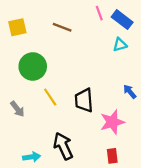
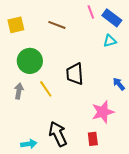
black trapezoid: (84, 100) -> (75, 74), moved
gray arrow: (17, 109) -> (19, 91), moved, turned -133
red rectangle: (112, 156) -> (93, 139), moved

